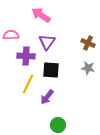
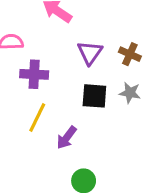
purple triangle: (47, 42) -> (90, 53), moved
black square: (51, 70) -> (94, 96), moved

